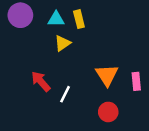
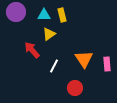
red arrow: (41, 81) -> (32, 50), moved
white line: (65, 94) -> (54, 66), moved
red circle: (108, 112) -> (75, 88), moved

